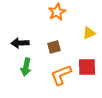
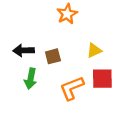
yellow triangle: (89, 33) -> (94, 50), moved
brown square: (54, 47) -> (53, 56), moved

